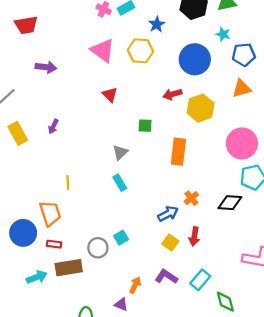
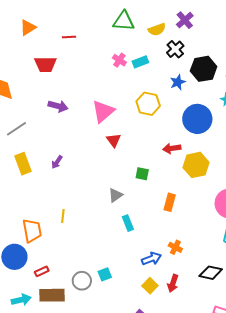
blue star: (157, 24) -> (178, 82), moved
pink triangle: (103, 50) -> (103, 111), moved, turned 35
orange rectangle: (178, 152) -> (170, 202), size x0.7
cyan rectangle: (120, 183) -> (128, 223), moved
orange cross: (191, 198) -> (175, 247), turned -32
black diamond: (230, 203) -> (211, 273), moved
orange trapezoid: (50, 213) -> (32, 231), moved
red rectangle: (54, 244) -> (42, 271), turned -40

